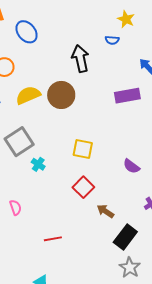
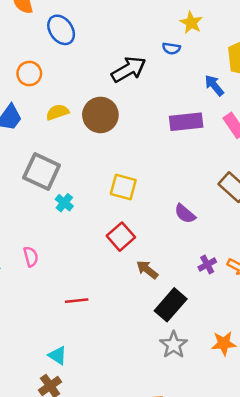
black arrow: (80, 59) -> (129, 69), turned 68
yellow semicircle: (28, 95) -> (57, 112), size x0.7
gray square: (19, 142) -> (42, 171), turned -36

